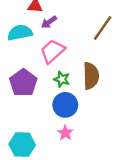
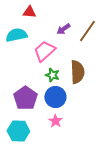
purple arrow: (49, 22) -> (63, 29), moved
purple pentagon: (23, 83) -> (25, 98), moved

